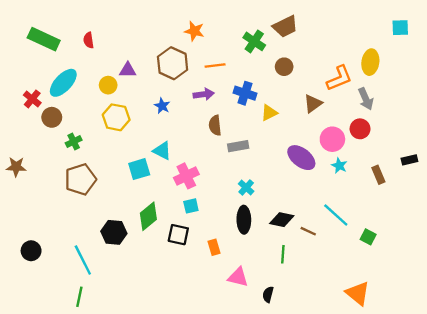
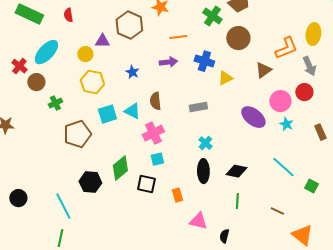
brown hexagon: (173, 63) -> (129, 25), moved
brown circle: (284, 67) -> (238, 38), size x1.5
brown semicircle: (215, 125) -> (155, 101), moved
cyan square: (139, 169) -> (107, 114), moved
brown pentagon: (81, 179) -> (77, 134), moved
brown line: (308, 231) -> (277, 211), moved

